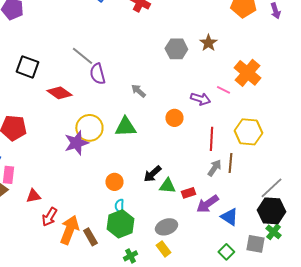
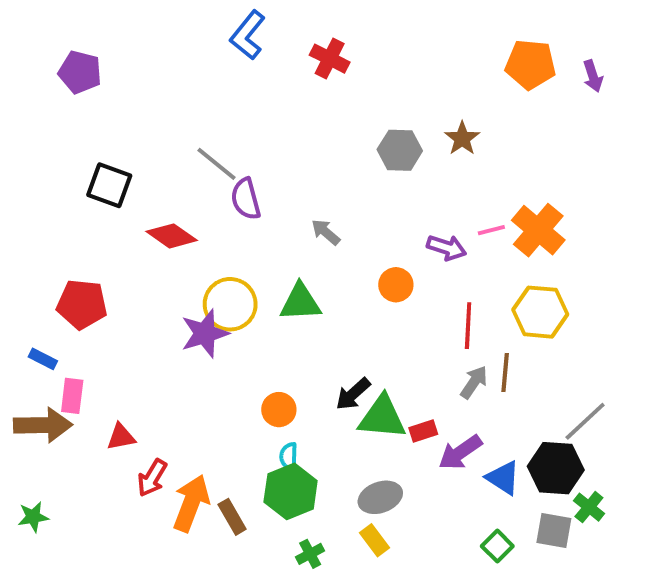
orange cross: (247, 73) -> (538, 230), moved
pink line: (223, 90) -> (491, 230), turned -40
green triangle: (167, 186) -> (382, 417), size x1.5
black hexagon: (271, 211) -> (556, 468), moved

